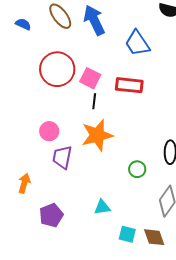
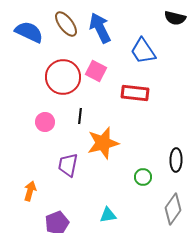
blue semicircle: (23, 24) -> (29, 32), size x1.8
pink square: (90, 78) -> (96, 71), moved
black line: (94, 101) -> (80, 116), moved
pink circle: (49, 131) -> (45, 122), moved

